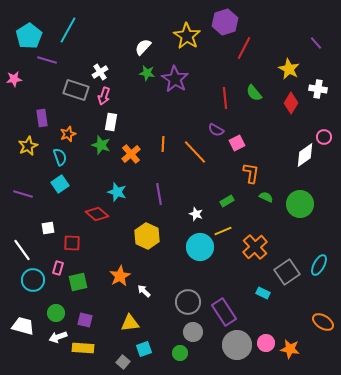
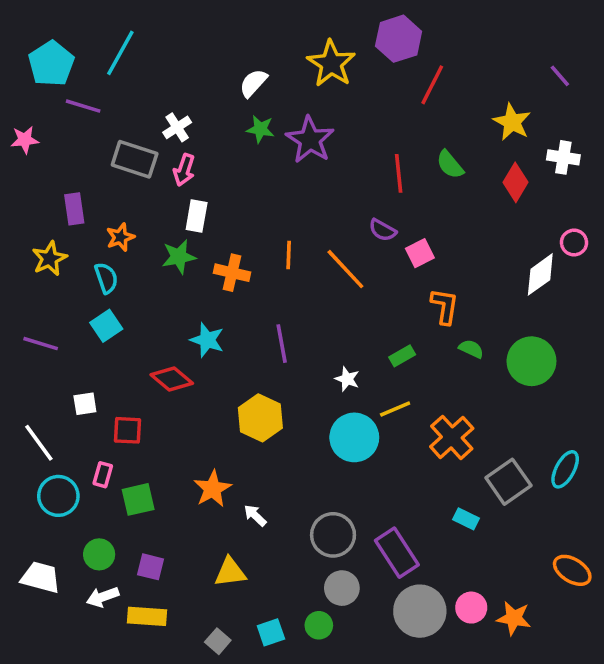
green star: (101, 145) -> (179, 257), turned -30
orange cross: (131, 154) -> (232, 273), turned -36
cyan square: (144, 349) -> (271, 632), moved

